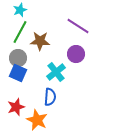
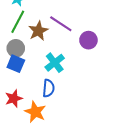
purple line: (78, 26) -> (61, 24), moved
brown star: (40, 41) -> (38, 31), turned -30
purple circle: (76, 54) -> (88, 40), moved

